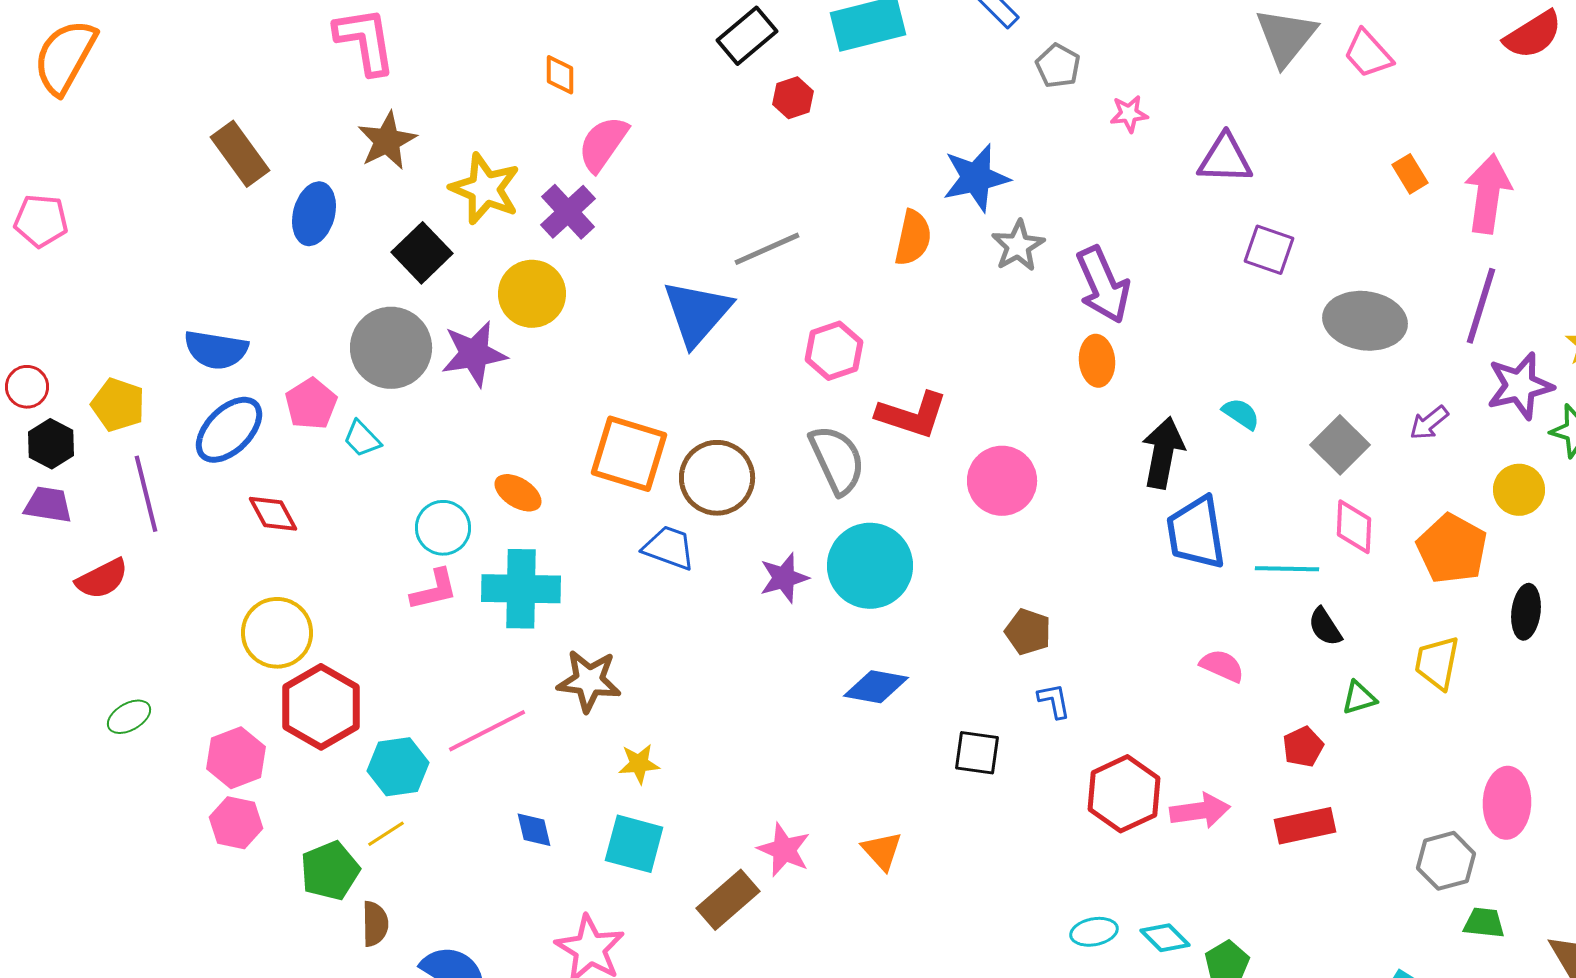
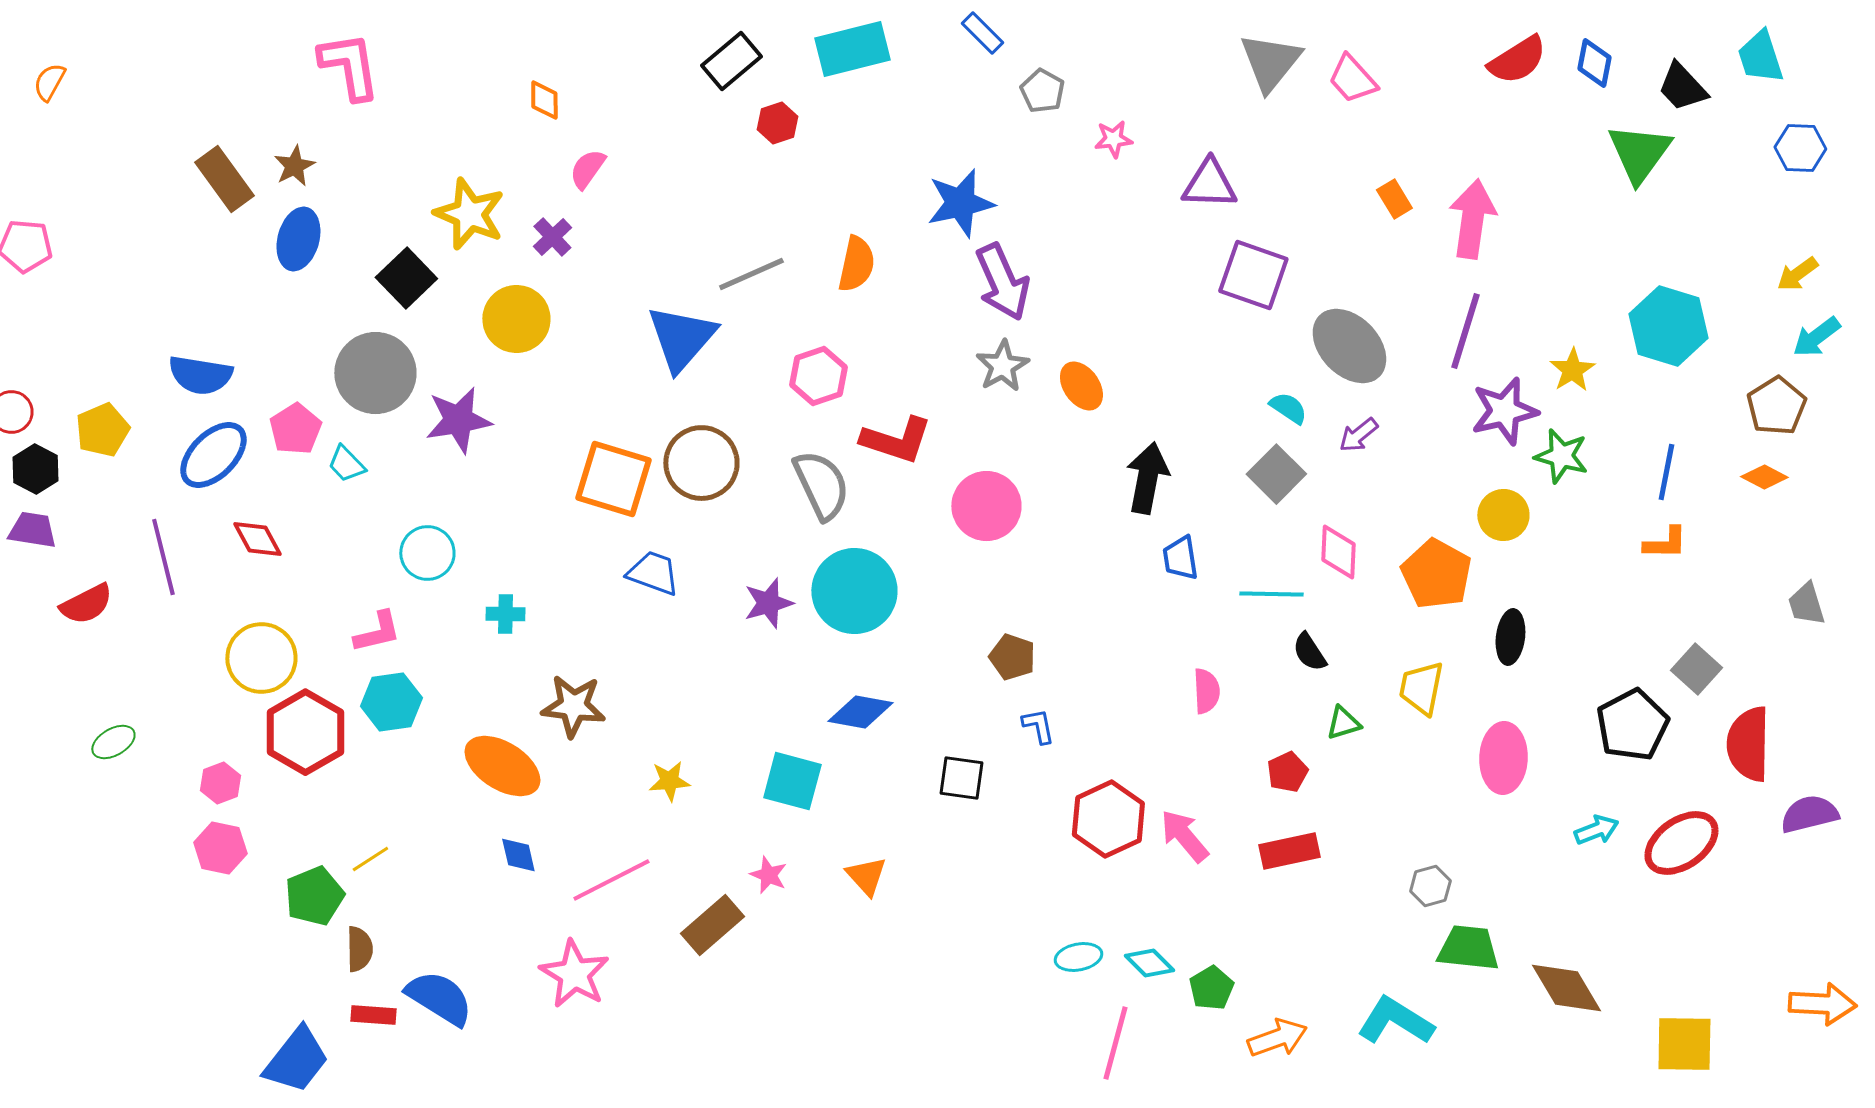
orange semicircle: (65, 57) -> (49, 82), size x0.5
brown star: (387, 141) -> (294, 166), moved, size x0.7
pink semicircle: (603, 144) -> (587, 169), size x0.7
purple cross: (568, 212) -> (552, 237), size x0.7
orange semicircle: (913, 238) -> (856, 264), moved
gray star: (1018, 246) -> (1002, 366), moved
purple square: (1269, 250) -> (1253, 275), size x1.4
purple arrow: (1103, 285) -> (1002, 282), moved
gray ellipse: (1365, 321) -> (1349, 346), turned 38
purple star: (474, 354) -> (458, 420), moved
orange ellipse: (1097, 361) -> (1081, 386), turned -30
yellow pentagon: (118, 405) -> (102, 430), turned 30
cyan semicircle: (1241, 414) -> (1288, 408), moved
purple arrow: (1429, 423) -> (1358, 435), moved
gray square: (1340, 445) -> (1276, 474), moved
brown circle: (717, 478) -> (701, 463), moved
orange ellipse: (518, 493) -> (502, 766), moved, size x1.6
purple line: (146, 494) -> (163, 557), moved
blue trapezoid: (1196, 533) -> (1180, 558), size x0.6
cyan cross: (521, 589) -> (505, 614), size x0.5
pink L-shape: (434, 590) -> (377, 632), moved
pink semicircle: (1222, 666) -> (1206, 691), turned 63
pink line: (487, 731) -> (611, 880), moved
pink hexagon: (236, 758) -> (220, 783), size x0.7
yellow star: (639, 764) -> (669, 781), moved
cyan hexagon: (398, 767) -> (391, 702), moved
pink ellipse: (1507, 803) -> (1503, 758), moved
pink arrow: (1200, 811) -> (1184, 836), turned -122
cyan square: (634, 844) -> (792, 781), moved
pink star: (784, 850) -> (768, 875), size x0.7
gray hexagon: (1446, 861) -> (1430, 886), size x0.7
green trapezoid: (1484, 923) -> (1468, 948), size x1.5

